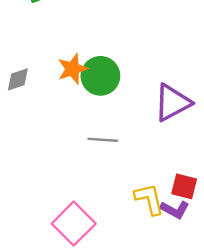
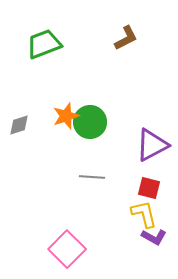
red square: (184, 186) -> (149, 188), moved
yellow L-shape: (149, 199) -> (144, 214), moved

